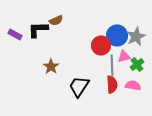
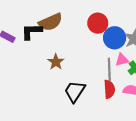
brown semicircle: (56, 20) -> (51, 22), size x1.6
red circle: (101, 45) -> (98, 23), moved
brown star: (51, 66) -> (56, 62), moved

